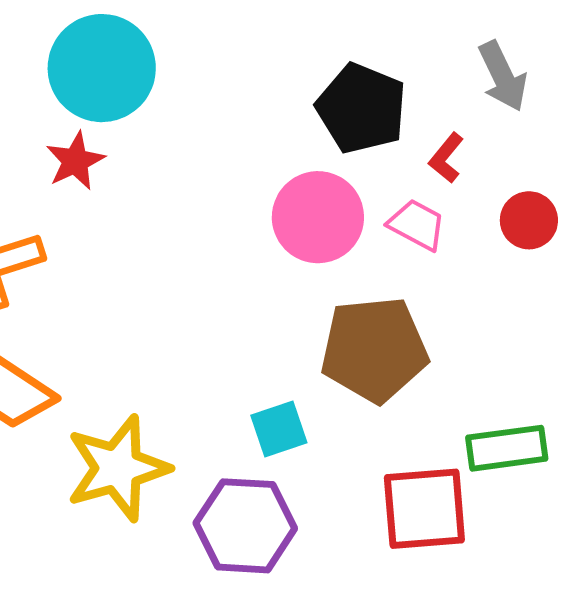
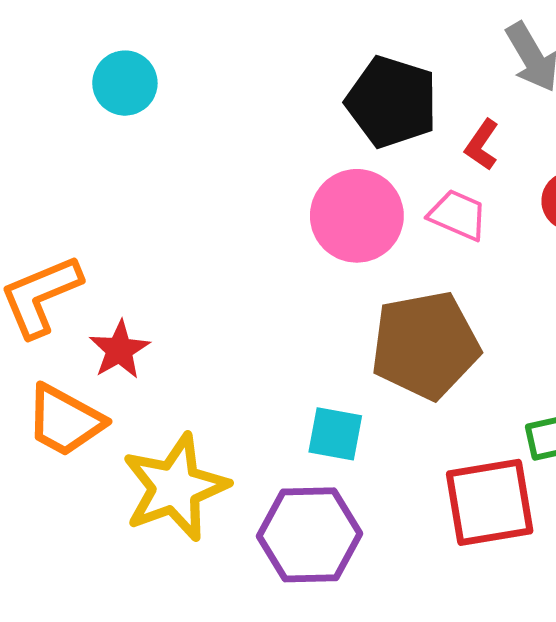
cyan circle: (102, 68) -> (125, 83), size x0.6
red star: (75, 161) -> (119, 350), moved
cyan square: (279, 429) -> (335, 434), turned 34

